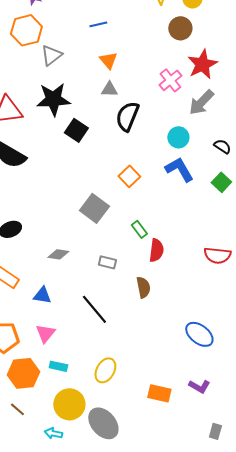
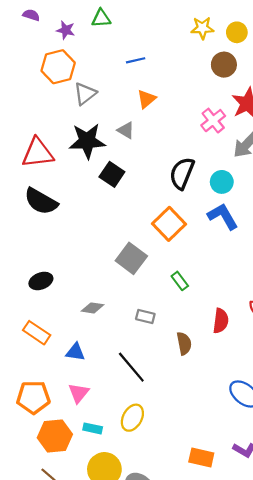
orange triangle: (108, 60) -> (146, 99), turned 30
gray triangle: (109, 89) -> (126, 130), moved, turned 30
black semicircle: (127, 116) -> (182, 173), moved
orange square: (129, 176) -> (169, 224), size x1.4
red semicircle: (156, 250) -> (221, 321), moved
yellow ellipse: (105, 370) -> (132, 418), moved

